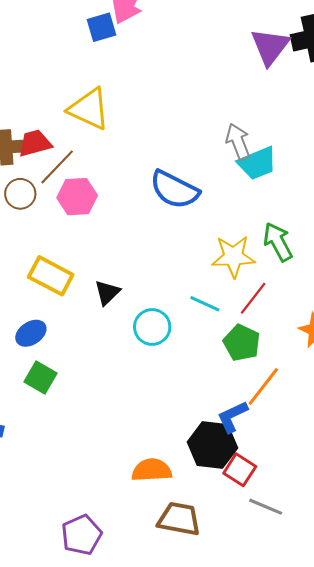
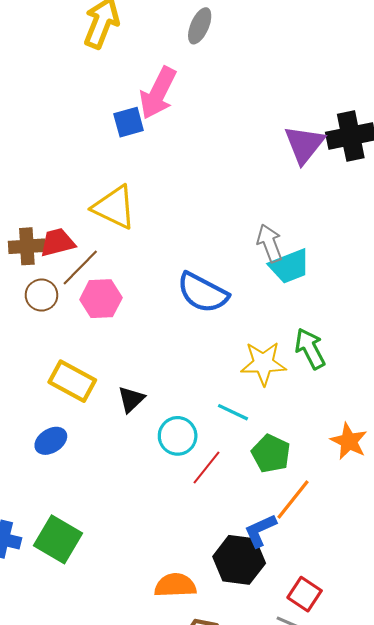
red line: (253, 298) -> (207, 467), moved
green square: (41, 378) -> (58, 539), moved, size x1.4
red square: (240, 470) -> (305, 594), moved

